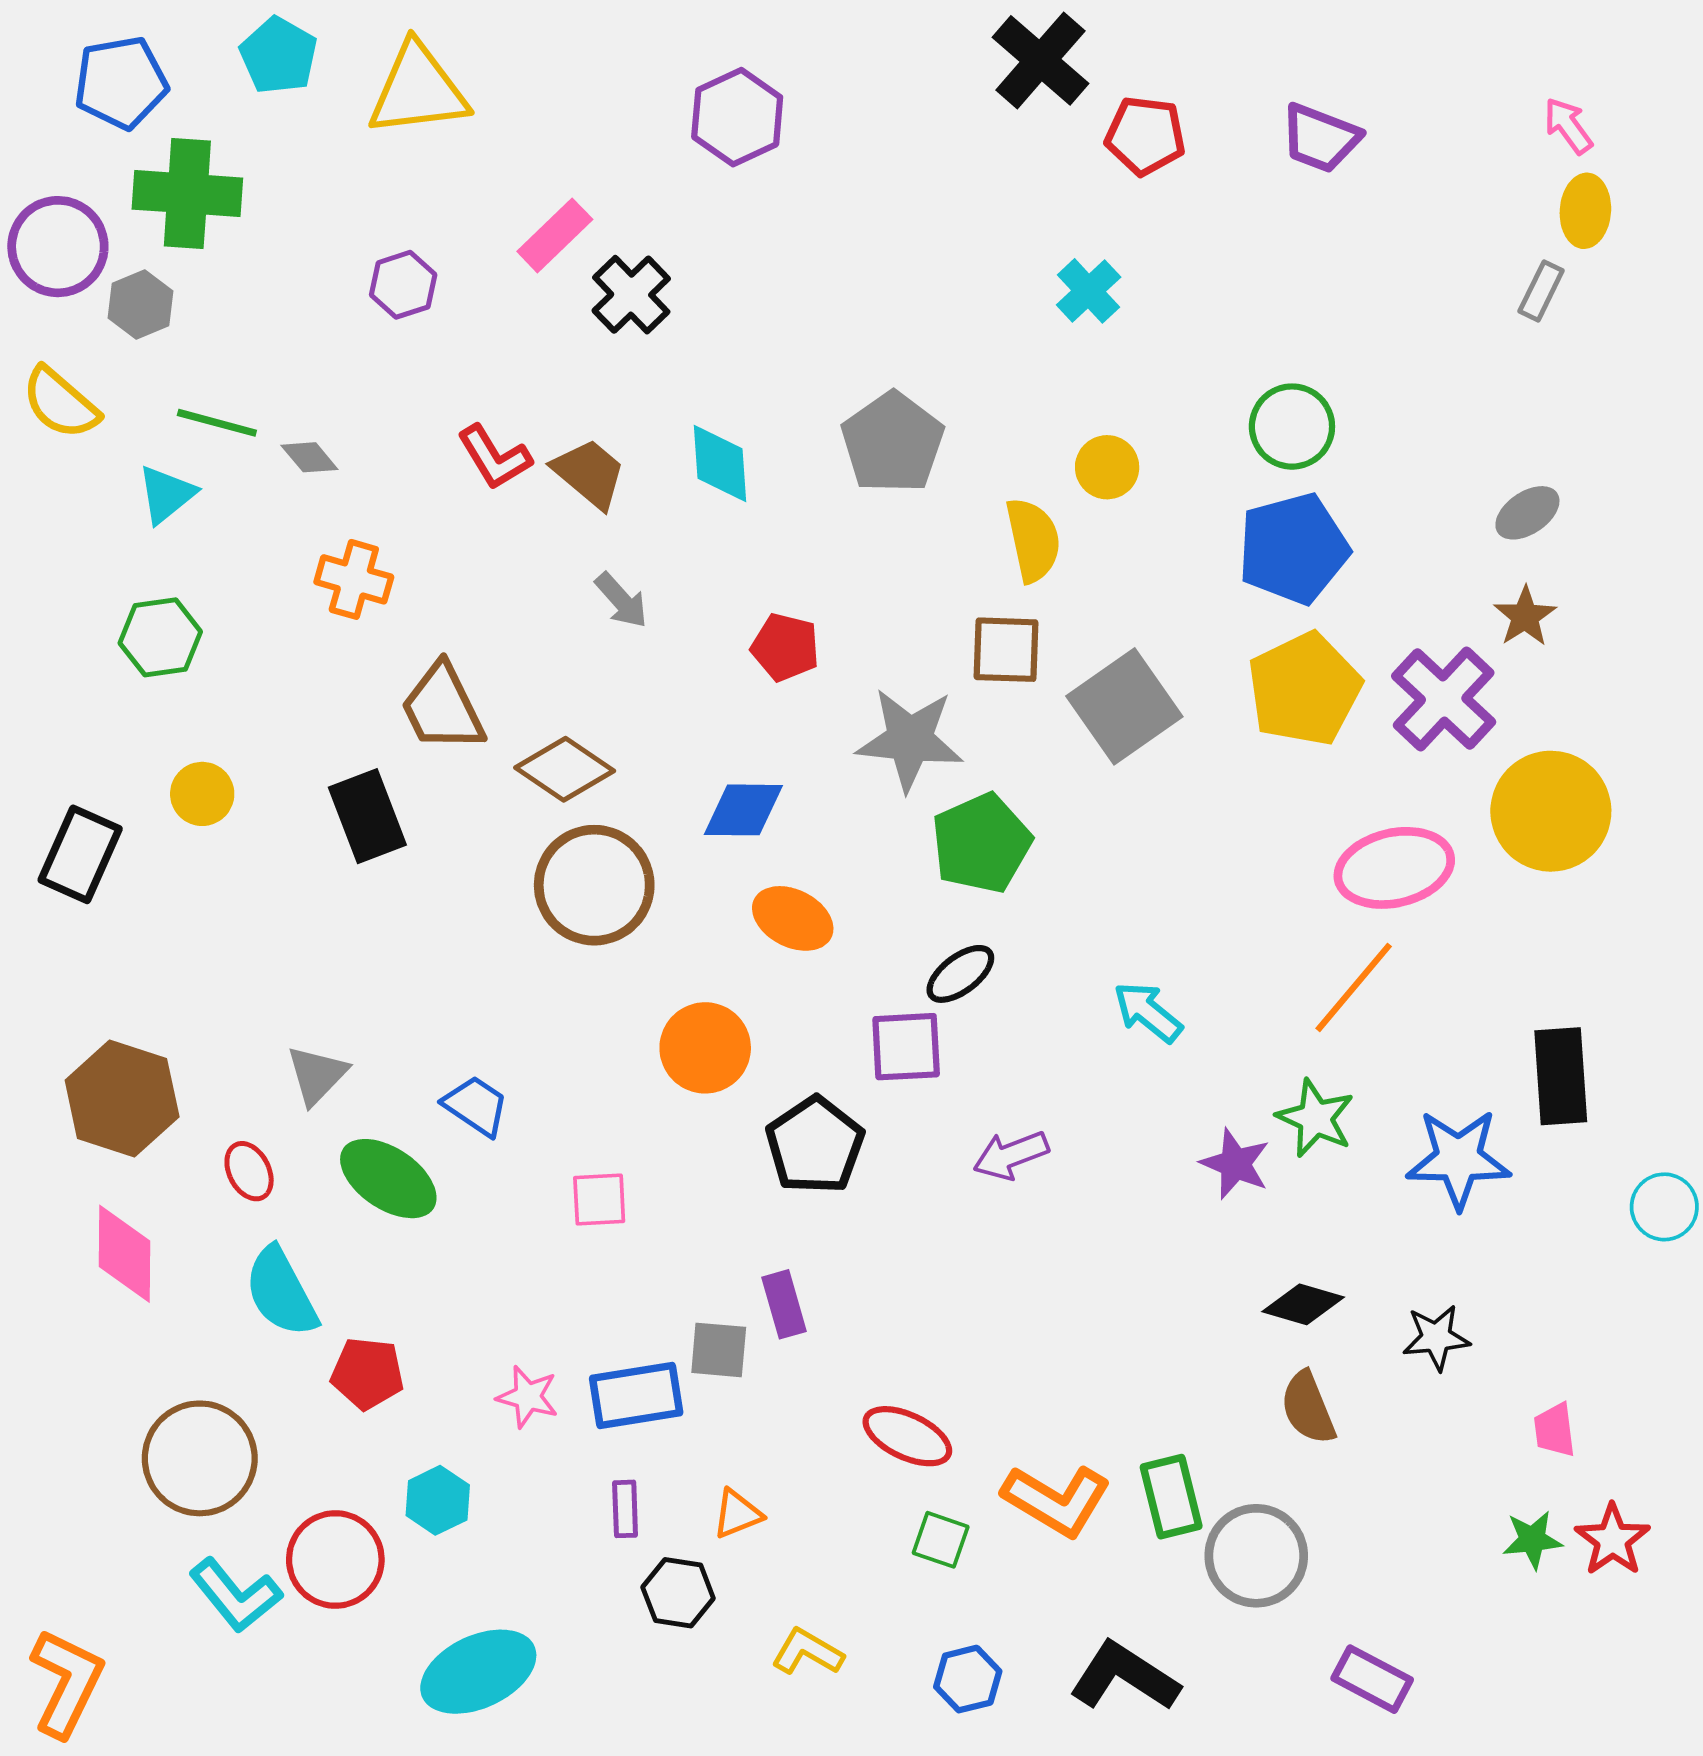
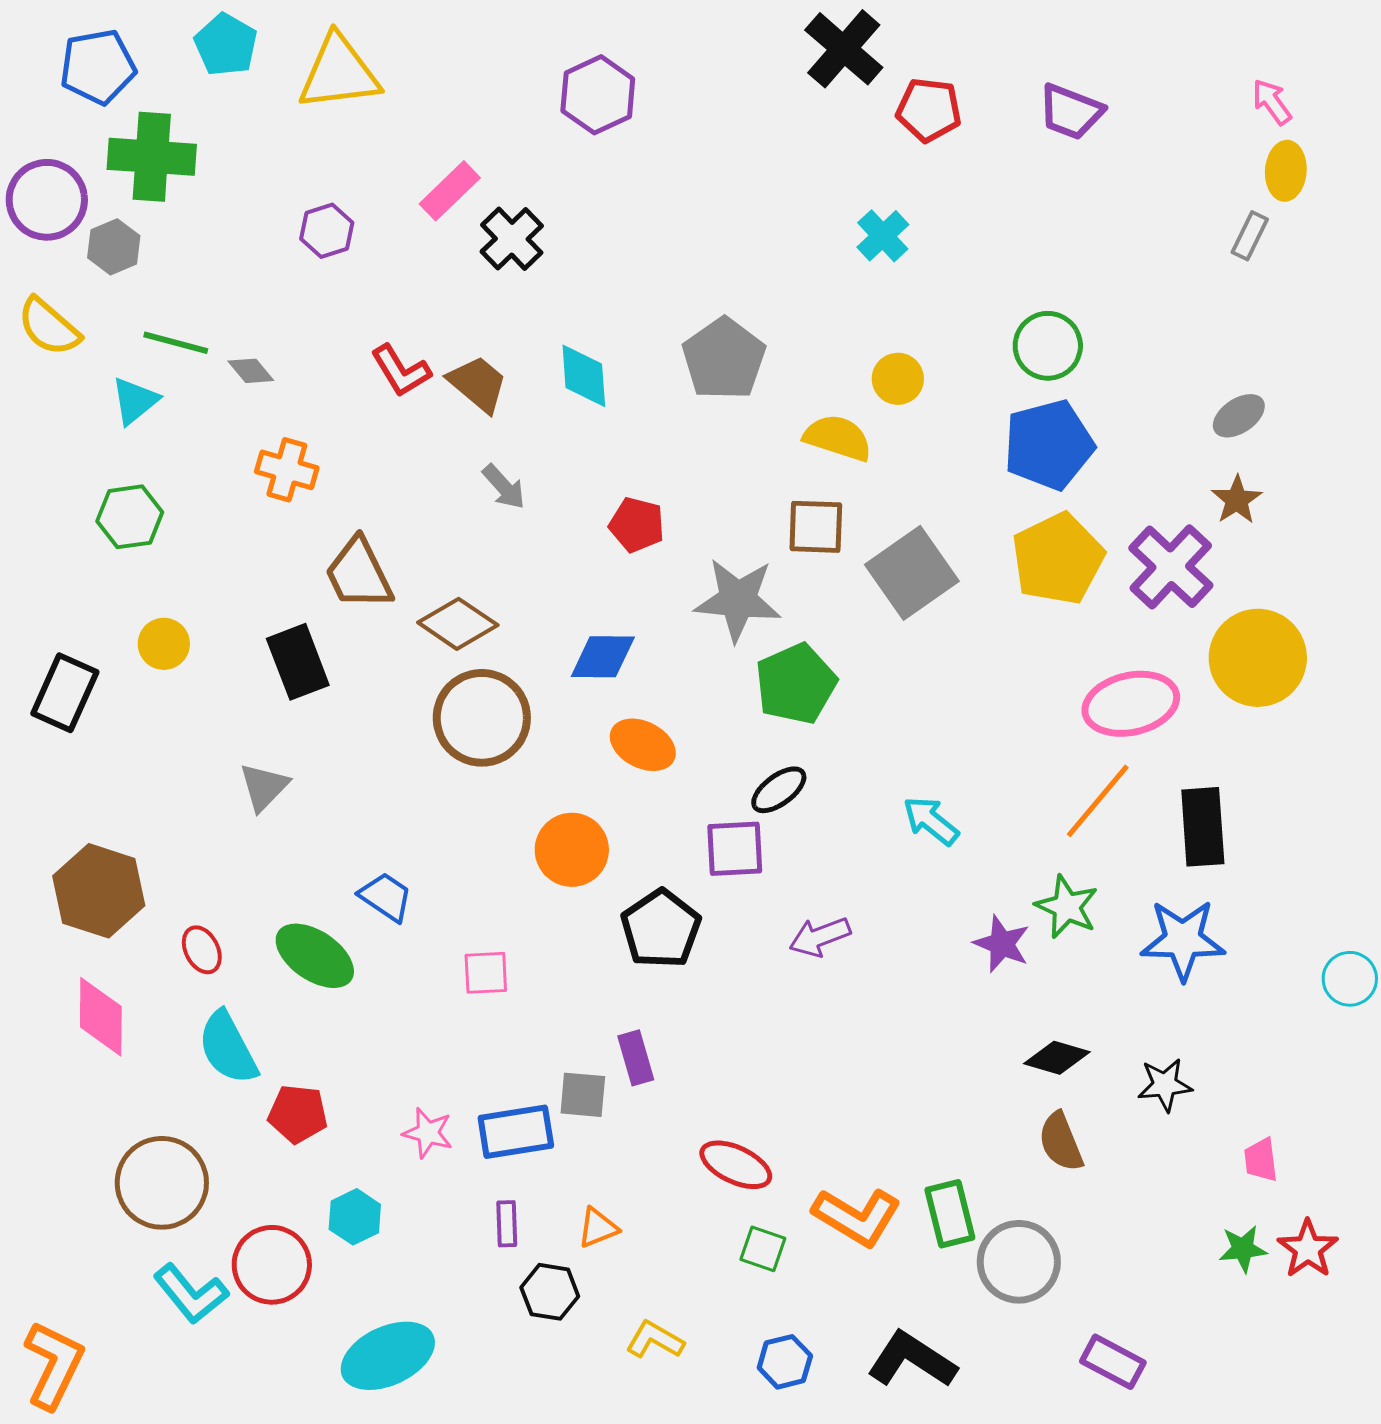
yellow semicircle: (1033, 540) -> (838, 438), turned -60
gray triangle: (317, 1075) -> (264, 787), moved
black rectangle: (1561, 1076) -> (1203, 827), moved

